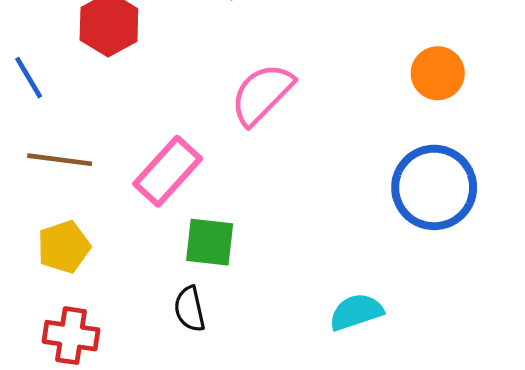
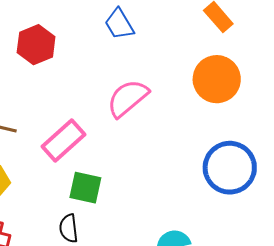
orange circle: (438, 73) -> (217, 79), moved, size x1.4

